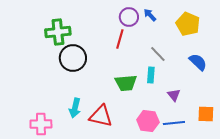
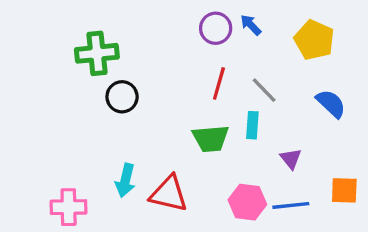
red line: (120, 39) -> (219, 83), moved
black circle: (73, 58) -> (122, 97), size x0.7

